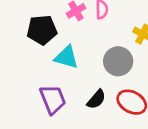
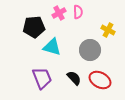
black semicircle: (96, 99) -> (74, 78), turned -84

